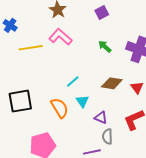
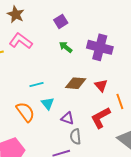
purple square: (102, 13) -> (61, 21), moved
cyan line: (73, 81) -> (37, 85), turned 32

